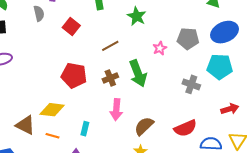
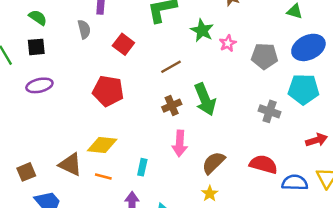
pink star: (160, 48) -> (228, 43), moved
red pentagon: (74, 75) -> (108, 91), moved
red semicircle: (185, 128) -> (263, 164), turned -140

